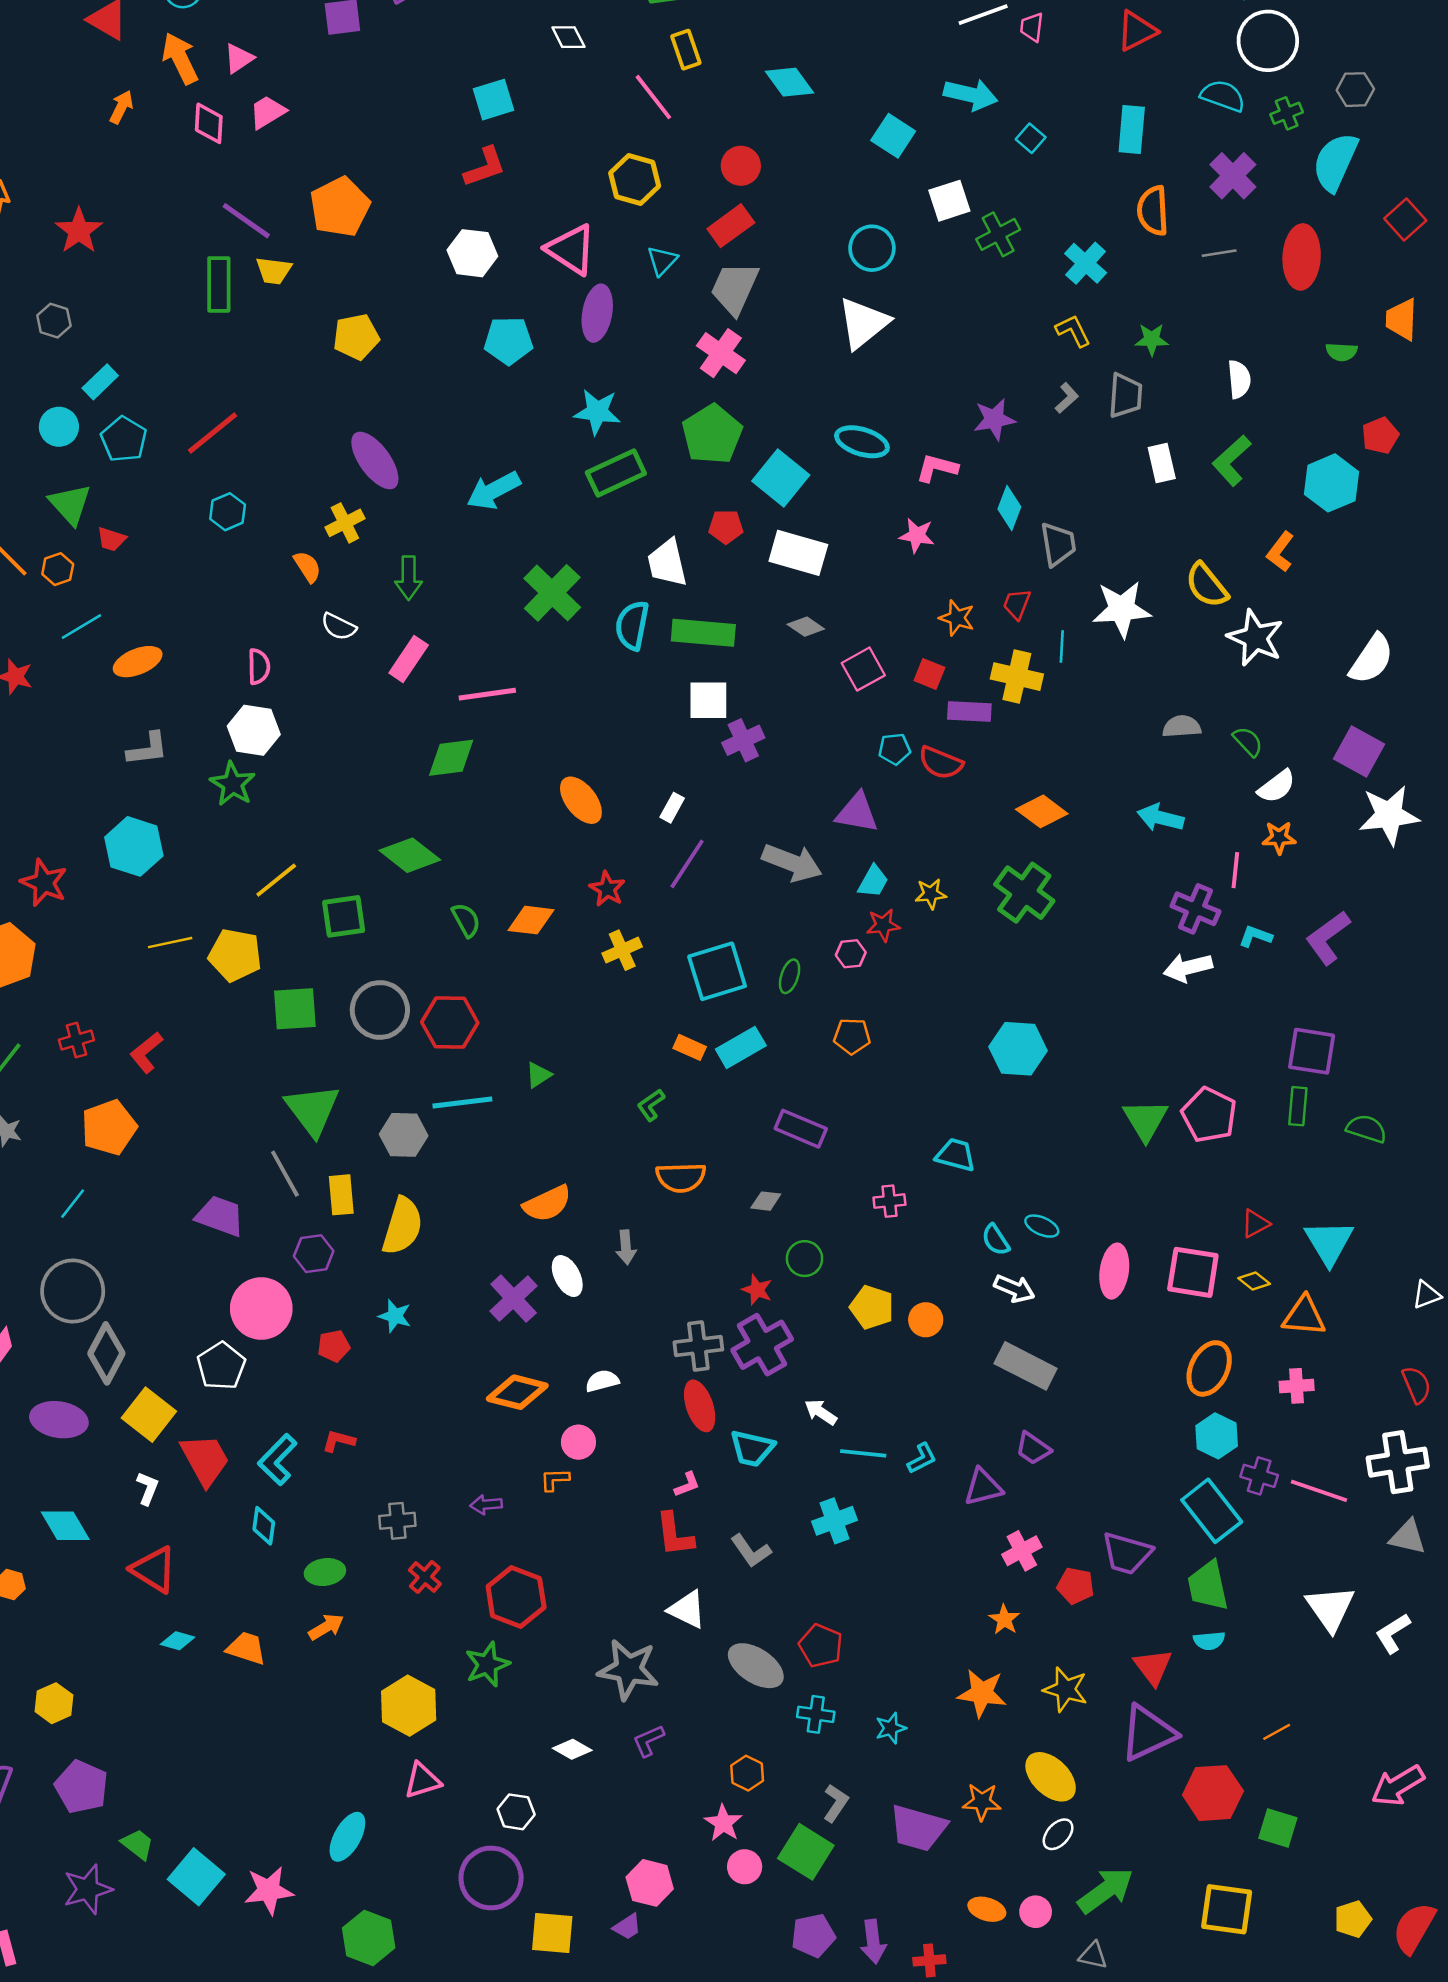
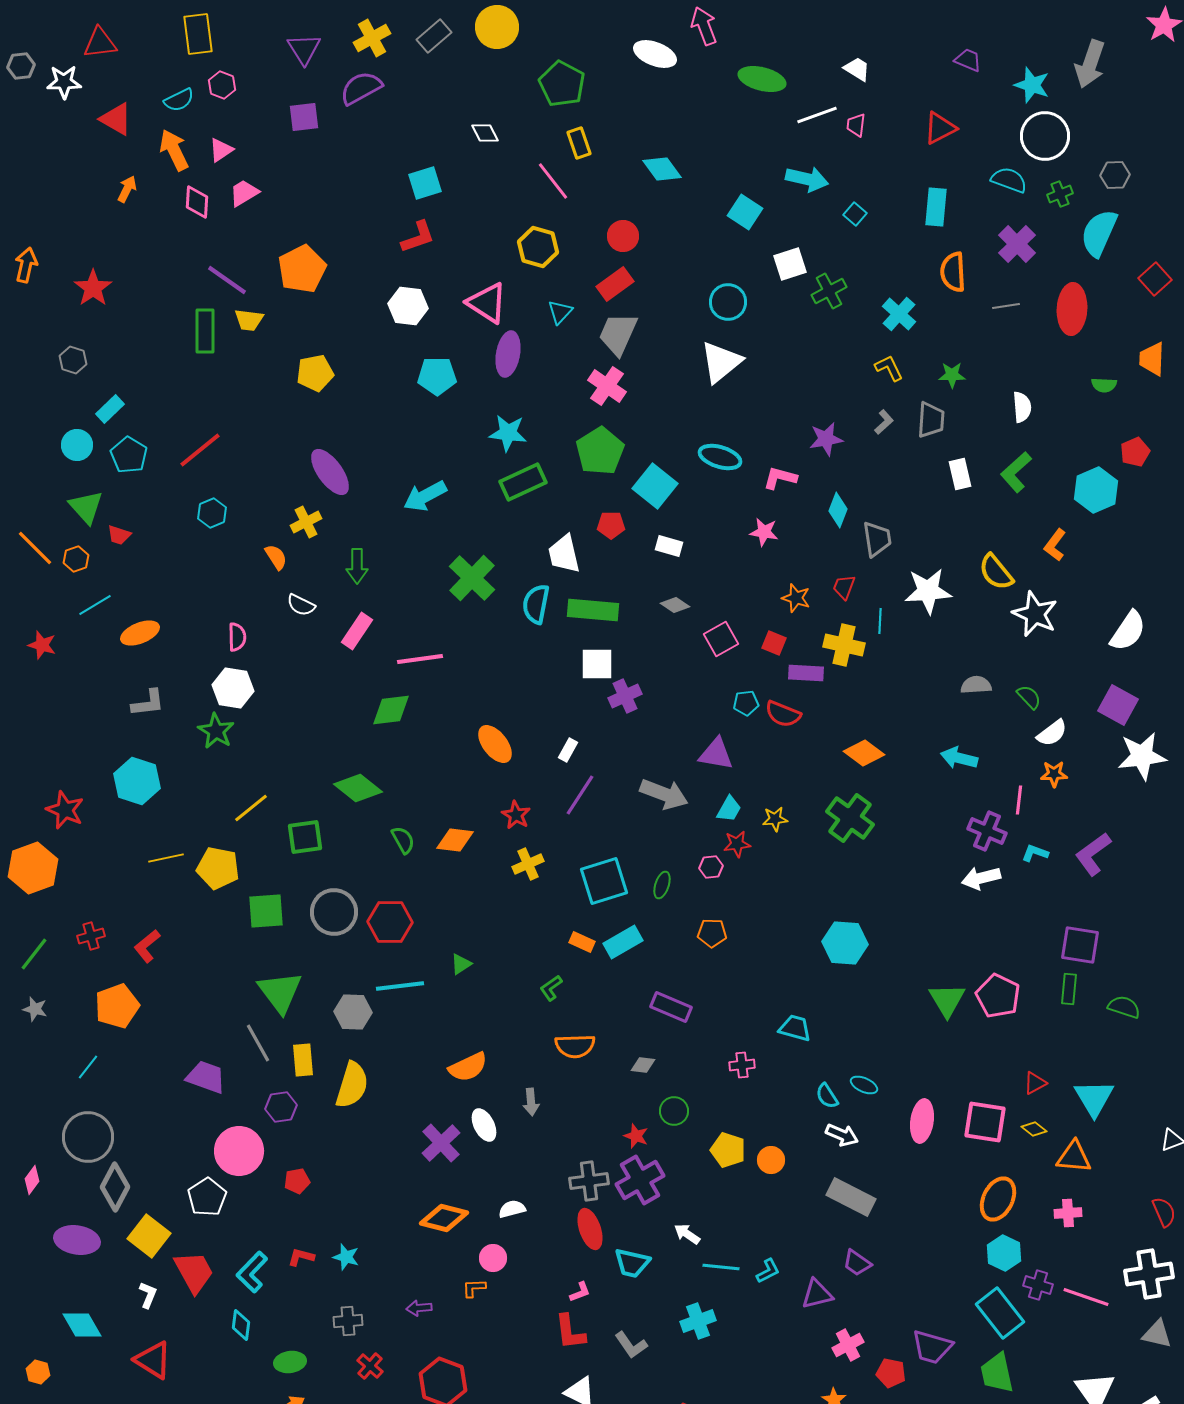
white rectangle: (798, 553) -> (669, 546), size x0.6
cyan star: (395, 1316) -> (346, 1257), moved

